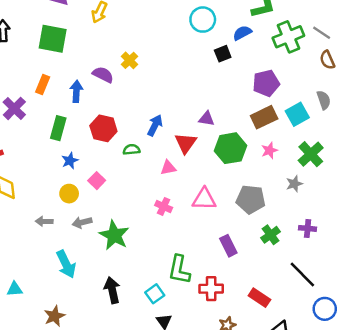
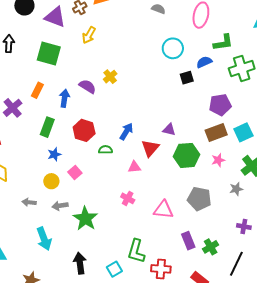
pink triangle: (204, 199) -> (163, 210), moved
green cross: (271, 235) -> (211, 247), moved
purple rectangle: (228, 246) -> (188, 241), moved
black line: (302, 275) -> (236, 264), turned 65

